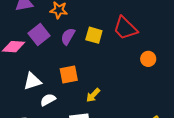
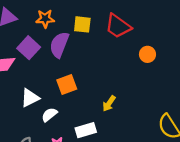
yellow square: (94, 35) -> (82, 24), moved
purple semicircle: (68, 36) -> (59, 45), size x1.4
yellow arrow: (93, 95) -> (109, 103), moved

